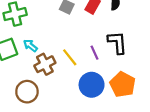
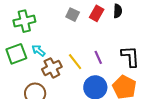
black L-shape: (117, 43) -> (130, 56), moved

